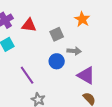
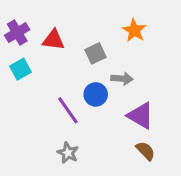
purple line: (27, 75) -> (68, 110), moved

